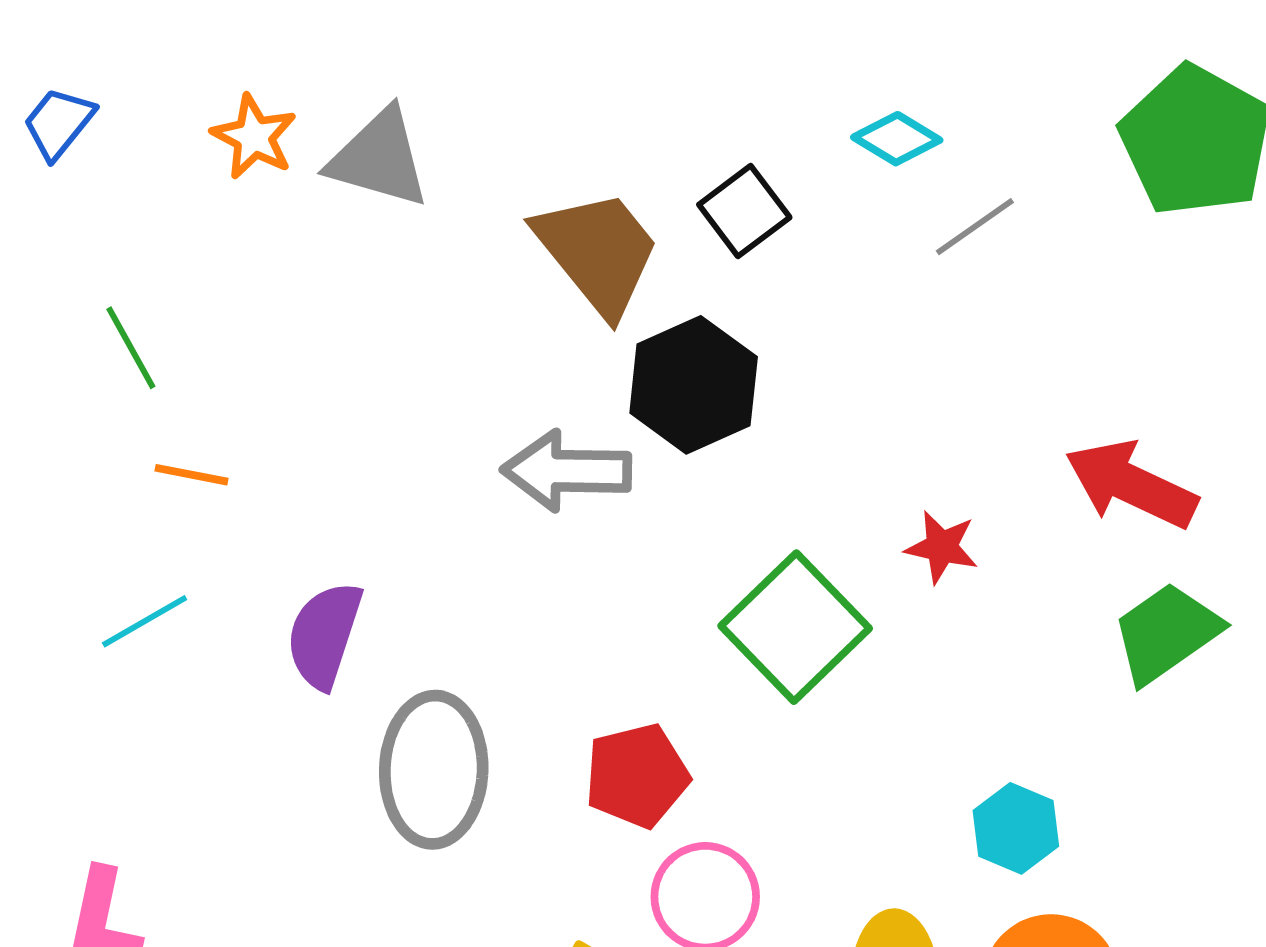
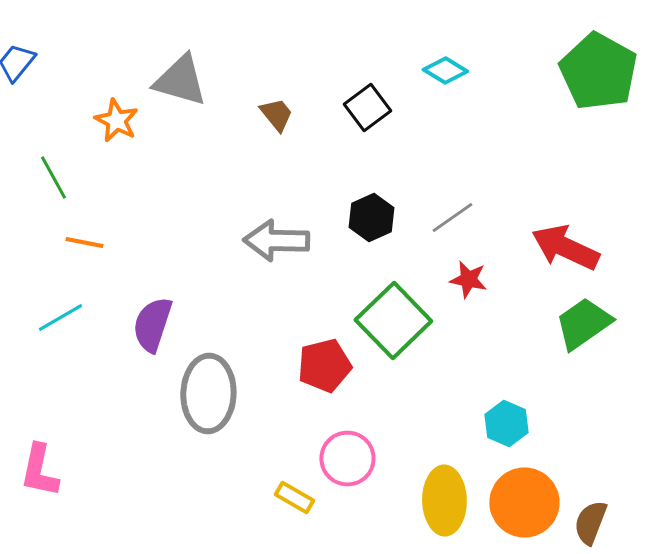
orange star: (254, 137) -> (116, 120), moved
gray line: (975, 227) -> (452, 218), moved
brown trapezoid: (598, 252) -> (276, 114), moved, size x0.5
black hexagon: (694, 385) -> (371, 218), moved, size x0.7
red pentagon: (637, 776) -> (324, 366), moved

